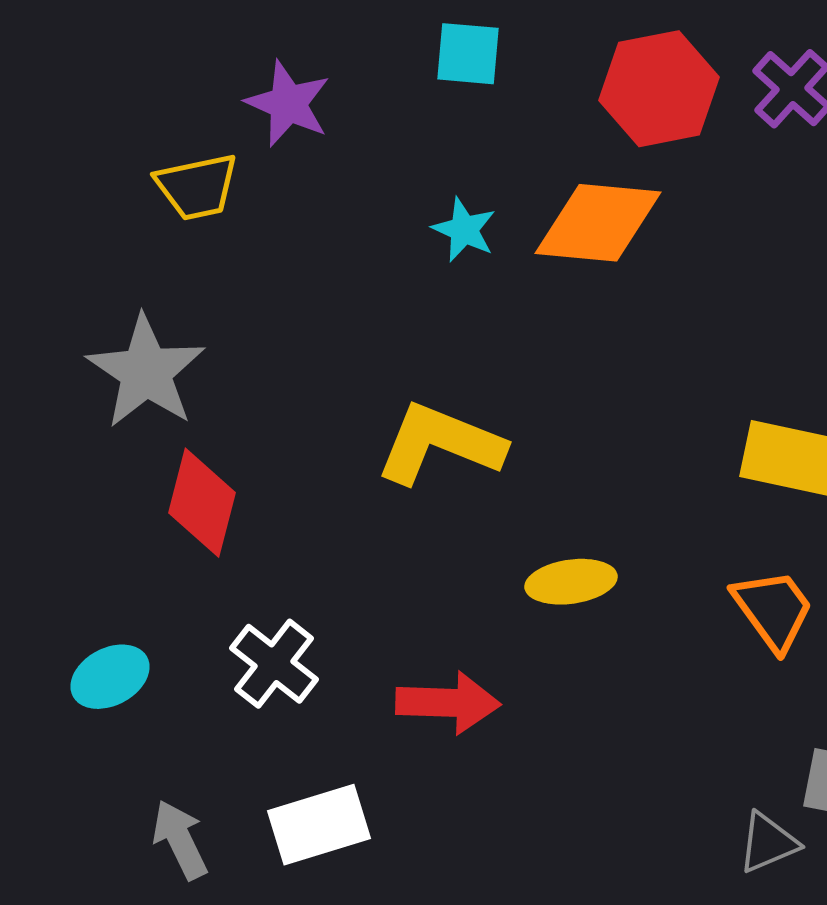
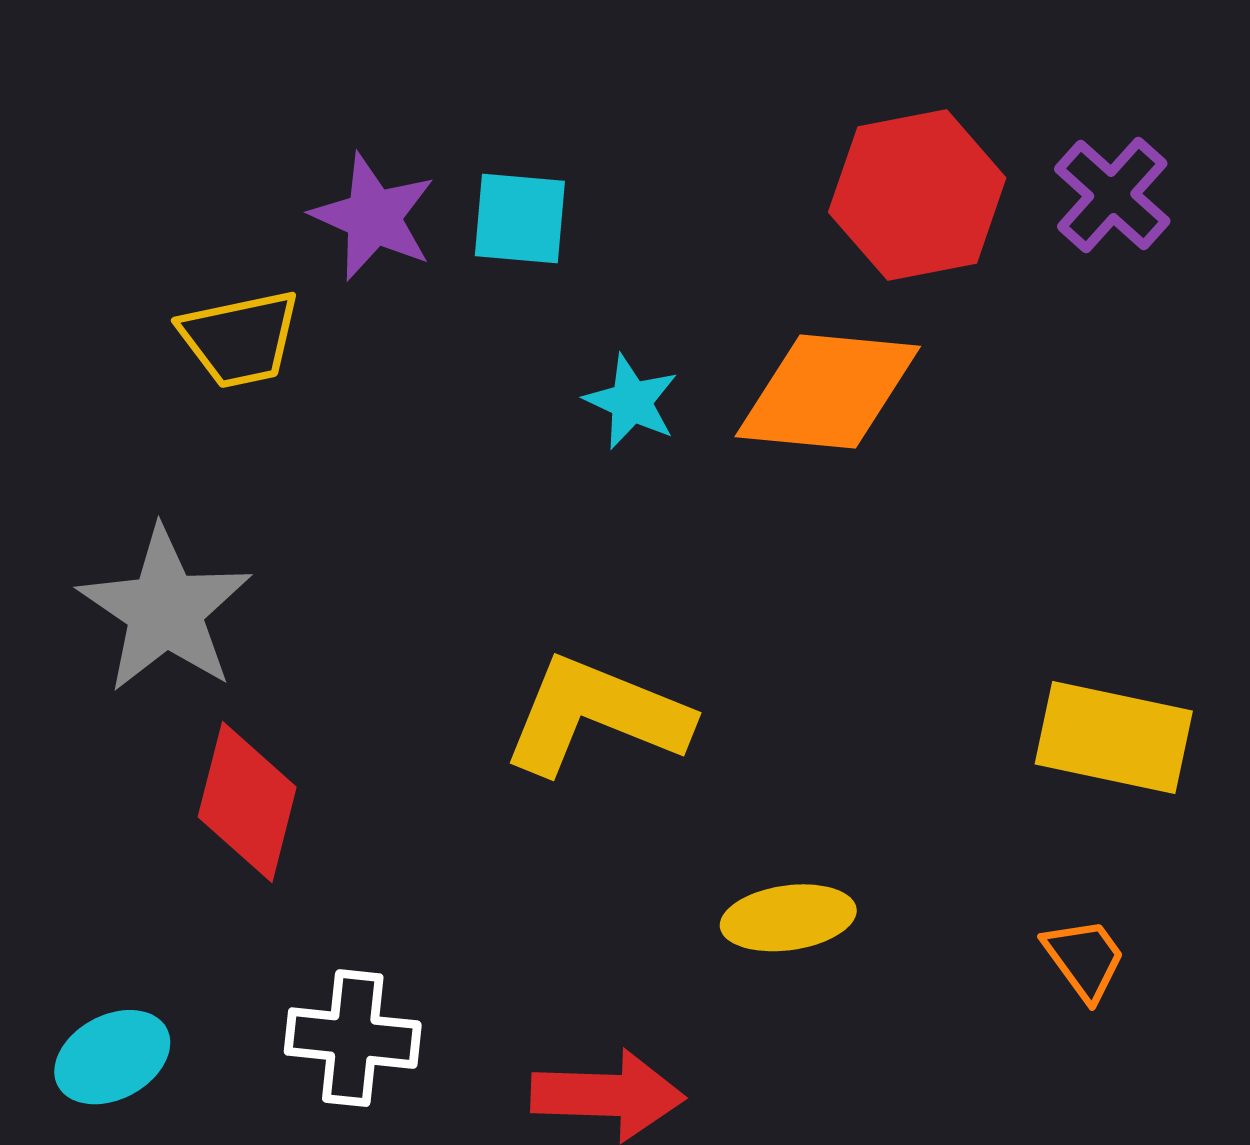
cyan square: (468, 54) -> (520, 218), moved
orange trapezoid: (773, 610) -> (1084, 959), size x0.7
white cross: (274, 664) -> (353, 1038), turned -32

